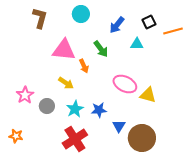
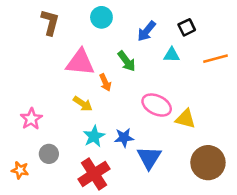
orange line: (173, 31) -> (215, 59), moved
gray circle: (47, 106) -> (49, 154), moved
blue triangle: (119, 126) -> (149, 158), size x1.5
brown circle: (142, 138) -> (208, 163), moved

